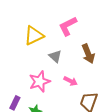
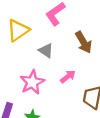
pink arrow: (71, 81) -> (68, 77), turned -56

